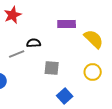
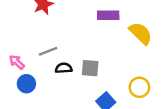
black semicircle: (34, 43) -> (64, 68), moved
yellow circle: (93, 72) -> (139, 87), moved

